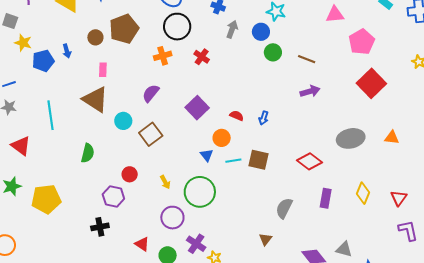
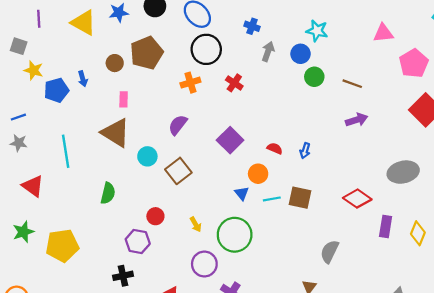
purple rectangle: (326, 198) -> (386, 226), moved

